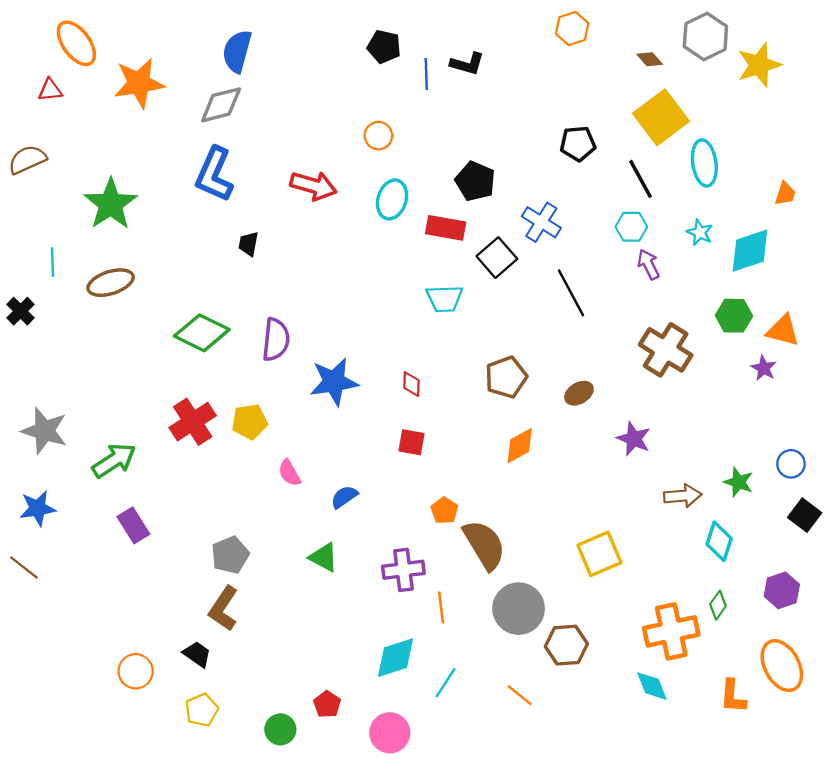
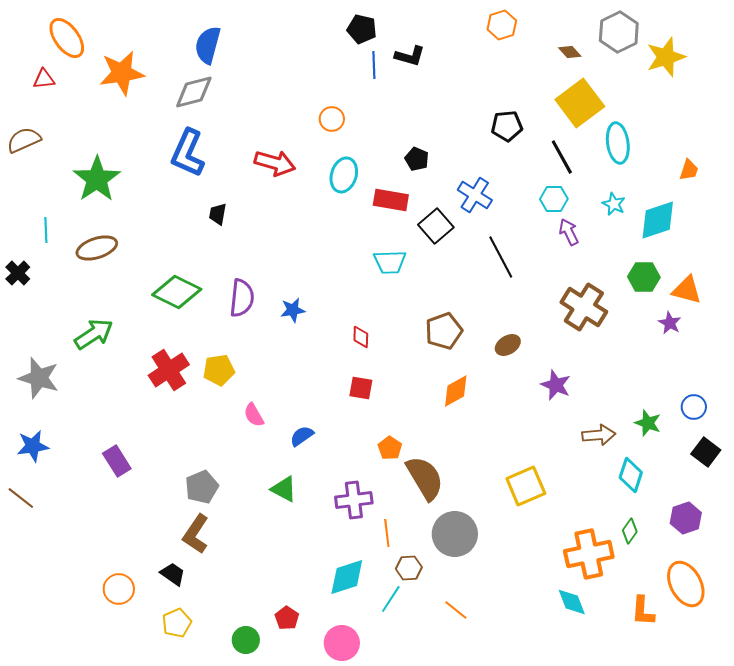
black pentagon: (384, 47) -> (362, 29), moved
black pentagon: (475, 181) -> (417, 159), size x0.7
blue star: (334, 382) -> (293, 310), moved, size x0.6
green arrow: (114, 460) -> (94, 334), moved
brown hexagon: (566, 645) -> (409, 568), moved, size x0.7

